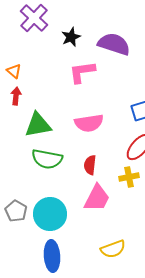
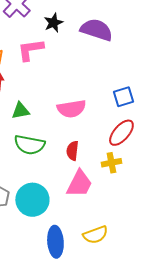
pink L-shape: (82, 72) -> (30, 50), moved
green triangle: (38, 125) -> (20, 111), size x0.7
blue ellipse: (52, 256) -> (55, 242), moved

